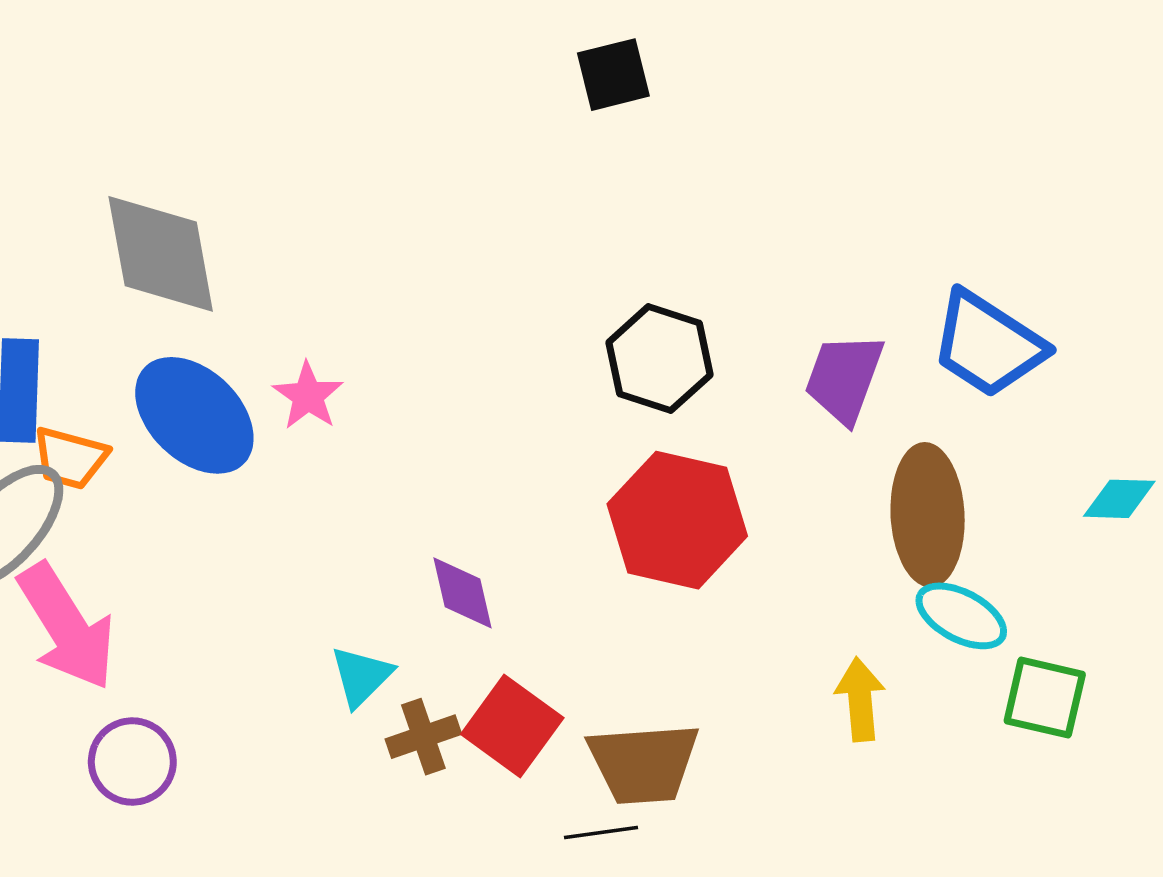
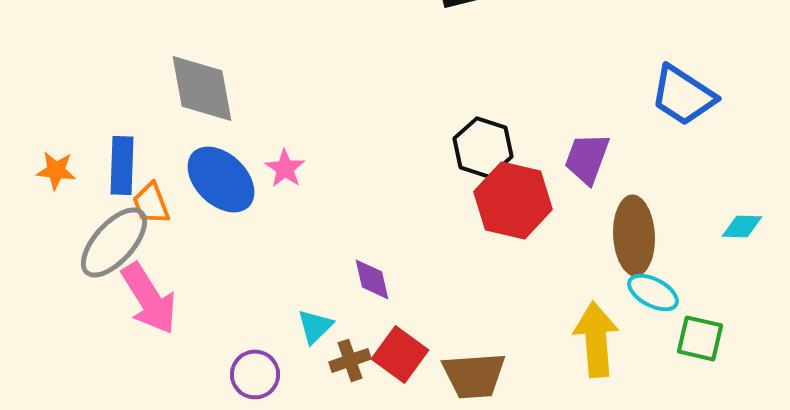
blue trapezoid: (988, 344) -> (683, 95), moved
orange trapezoid: (70, 458) -> (151, 203), turned 54
red hexagon: (677, 520) -> (513, 200), moved
yellow arrow: (860, 699) -> (596, 339), size x1.6
purple circle: (132, 762) -> (255, 374), moved

